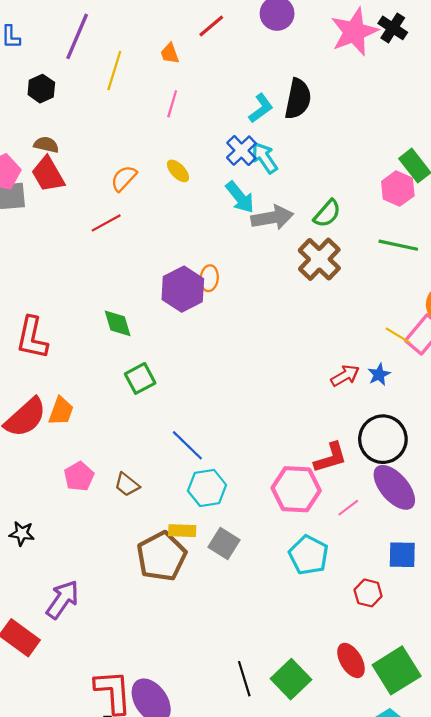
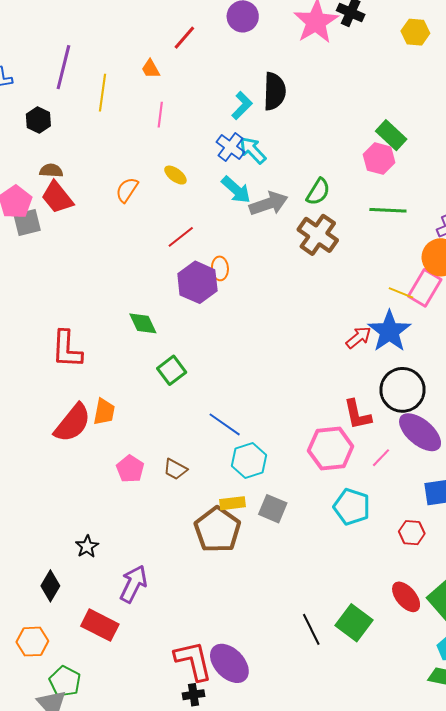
red line: (106, 223) -> (181, 237), moved
blue star: (379, 374) -> (389, 331), size x2.0
red L-shape: (331, 458) -> (357, 415), turned 104
black star: (22, 533) -> (87, 547), moved, turned -30

